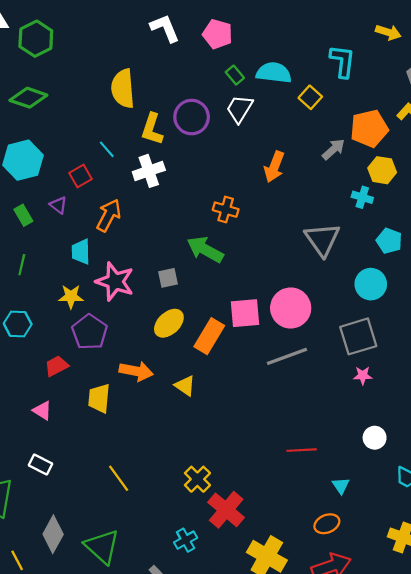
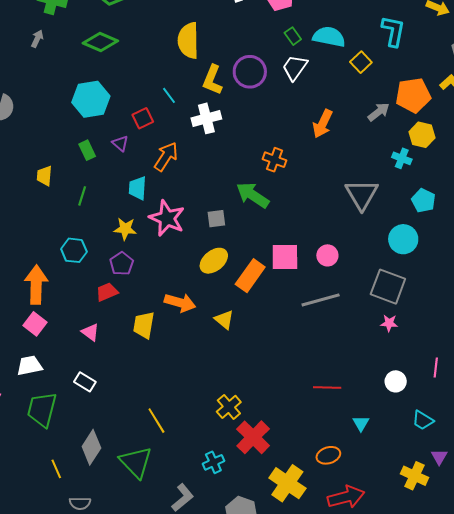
pink circle: (291, 308) -> (327, 255), size x0.6
purple pentagon: (90, 332) -> (122, 264), moved, size x0.7
gray square: (358, 336) -> (388, 287), turned 33
yellow line: (119, 478) -> (156, 421), moved
orange ellipse: (327, 524) -> (328, 455), moved

